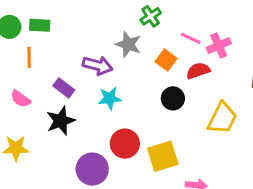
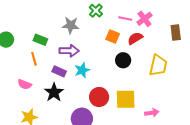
green rectangle: (40, 25) -> (40, 40), moved, turned 32
gray star: (128, 44) -> (71, 25), moved
orange line: (29, 57) -> (34, 59), moved
purple rectangle: (64, 88) -> (59, 71), moved
yellow square: (163, 156) -> (126, 99), turned 30

